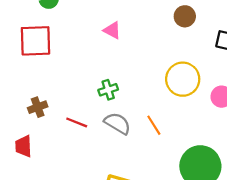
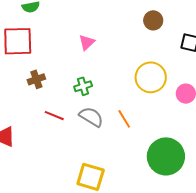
pink triangle: (112, 30) -> (87, 42), moved, turned 48
brown cross: (38, 107) -> (36, 79), moved

